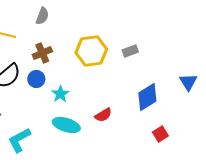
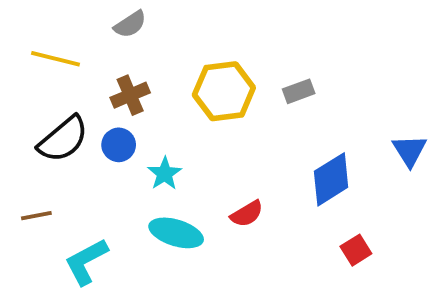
gray semicircle: (42, 16) -> (130, 24), turned 36

